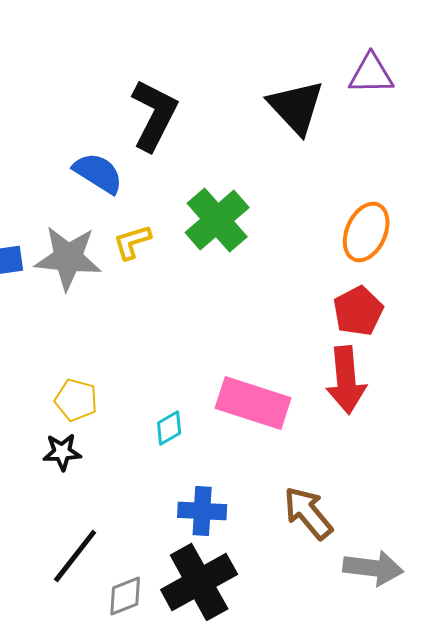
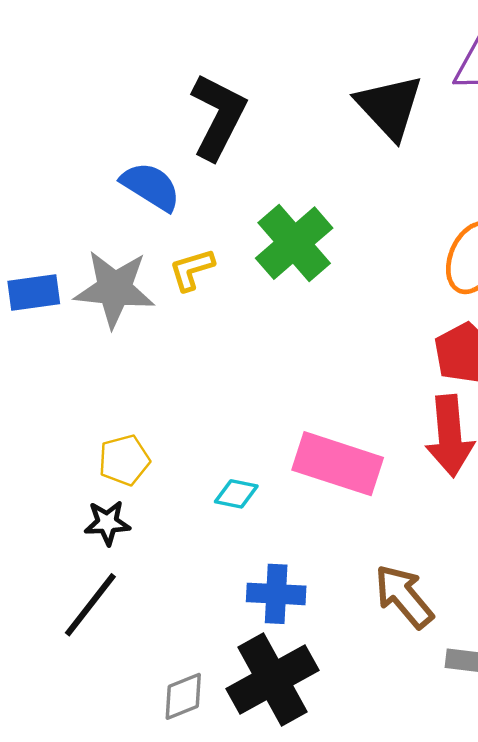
yellow pentagon: (76, 400) -> (124, 460), turned -30
cyan diamond: (169, 428) -> (236, 494), turned 42
black line: (75, 556) -> (90, 605), moved

